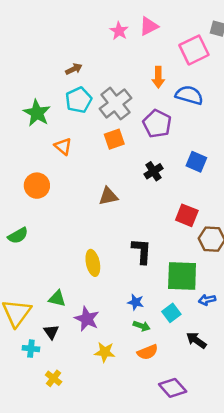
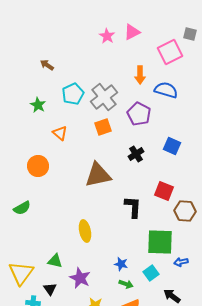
brown arrow: (74, 69) -> (47, 65), moved, turned -120
green star: (37, 113) -> (38, 105), size x0.7
brown triangle: (108, 196) -> (98, 175), size x1.6
black L-shape: (142, 251) -> (133, 207), moved

